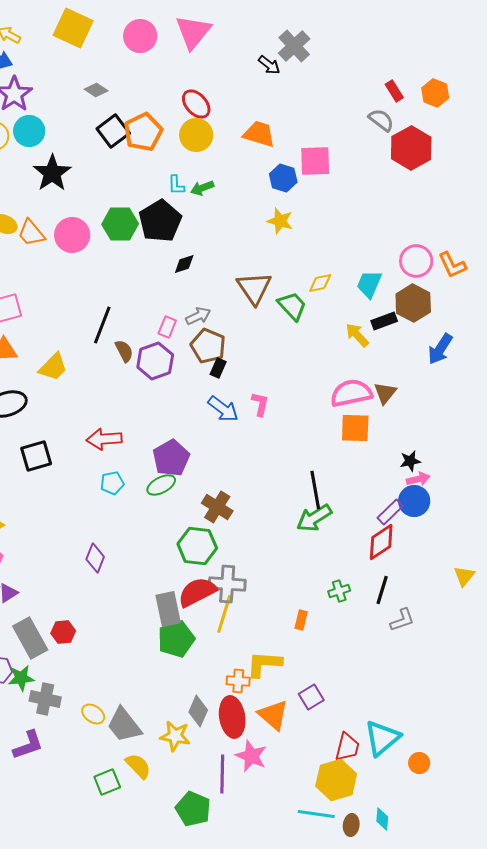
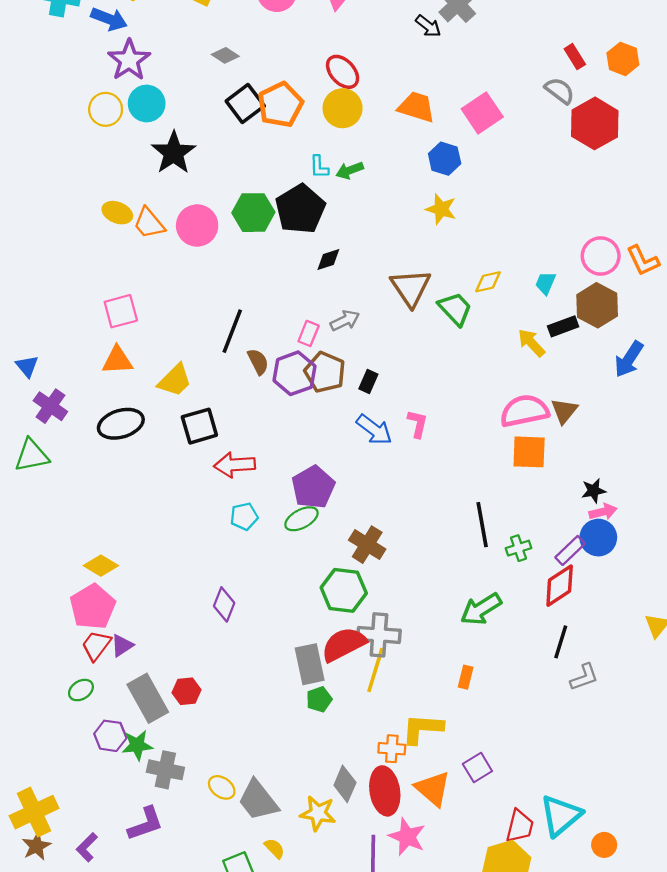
pink square: (315, 161) -> (482, 113), moved, turned -32
cyan trapezoid: (369, 284) -> (545, 283), size x0.7
brown pentagon: (208, 346) -> (325, 372), moved
black square: (36, 456) -> (199, 426), moved
green arrow: (314, 518) -> (481, 609), moved
green cross: (339, 591) -> (519, 548), moved
green pentagon: (176, 639) -> (319, 699), size x0.6
yellow semicircle: (138, 766) -> (275, 848), size x0.7

